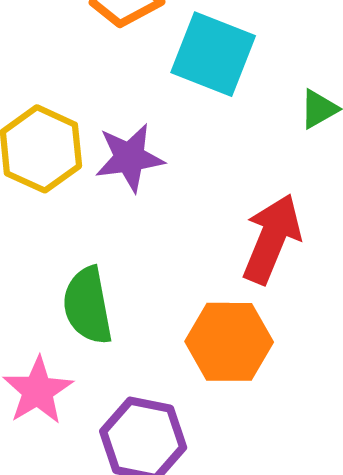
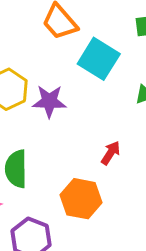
red arrow: (272, 239) -> (111, 153), size x0.6

